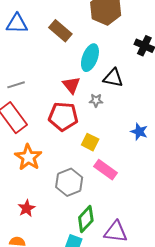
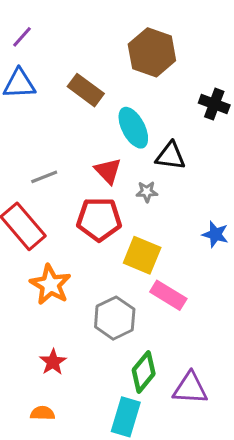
cyan ellipse: (90, 58) -> (133, 128), turned -44
gray line: (16, 85) -> (44, 177), moved
yellow square: (90, 142) -> (142, 255), size x1.4

